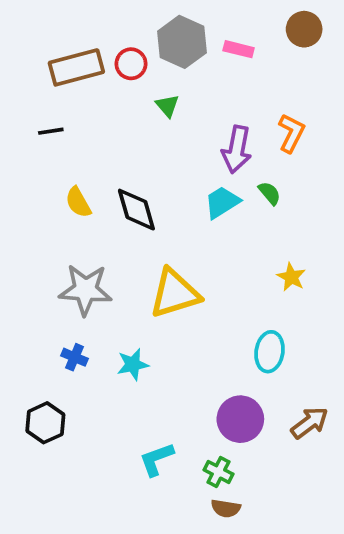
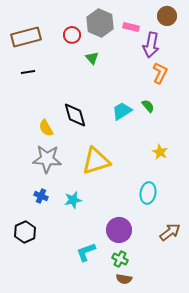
brown rectangle: (76, 67) -> (26, 37), moved
purple arrow: (237, 149) -> (151, 45), moved
yellow semicircle: (78, 202) -> (46, 128), moved
purple circle: (240, 419) -> (119, 230), moved

